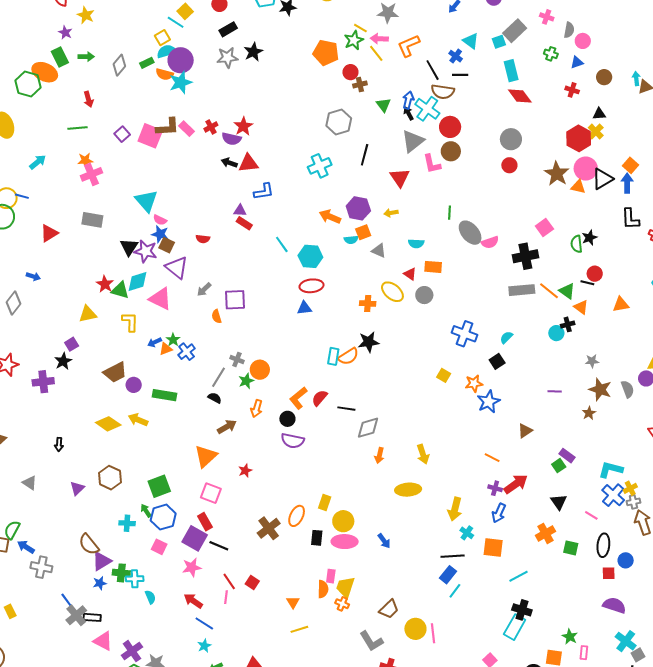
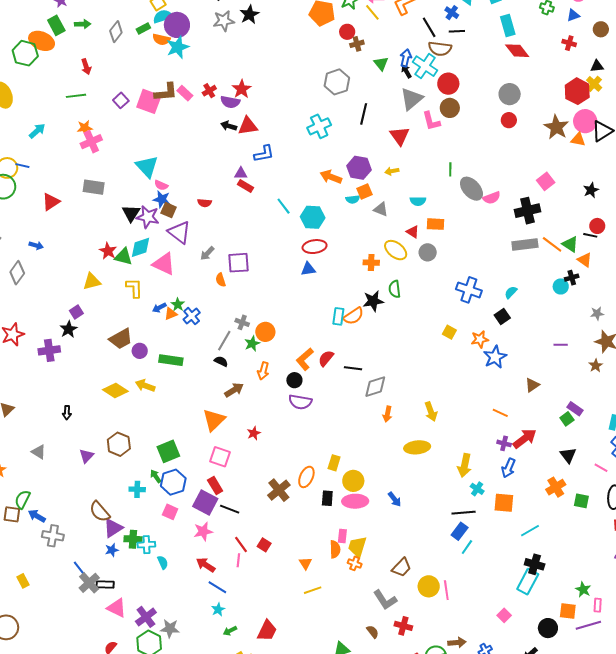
green semicircle: (577, 244) -> (395, 289), moved

